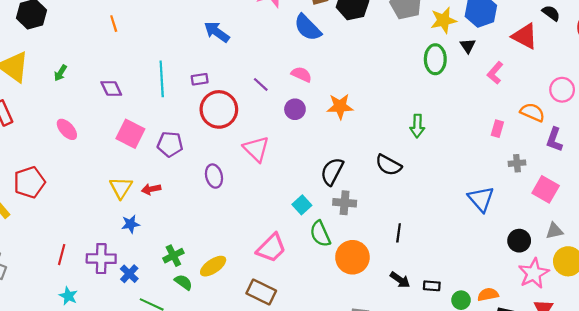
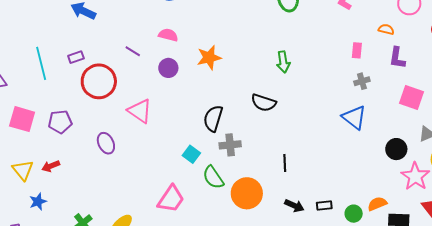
orange semicircle: (532, 112) -> (386, 29), size x0.7
purple L-shape: (554, 140) -> (397, 58), moved
gray cross: (517, 163) -> (362, 81), moved

